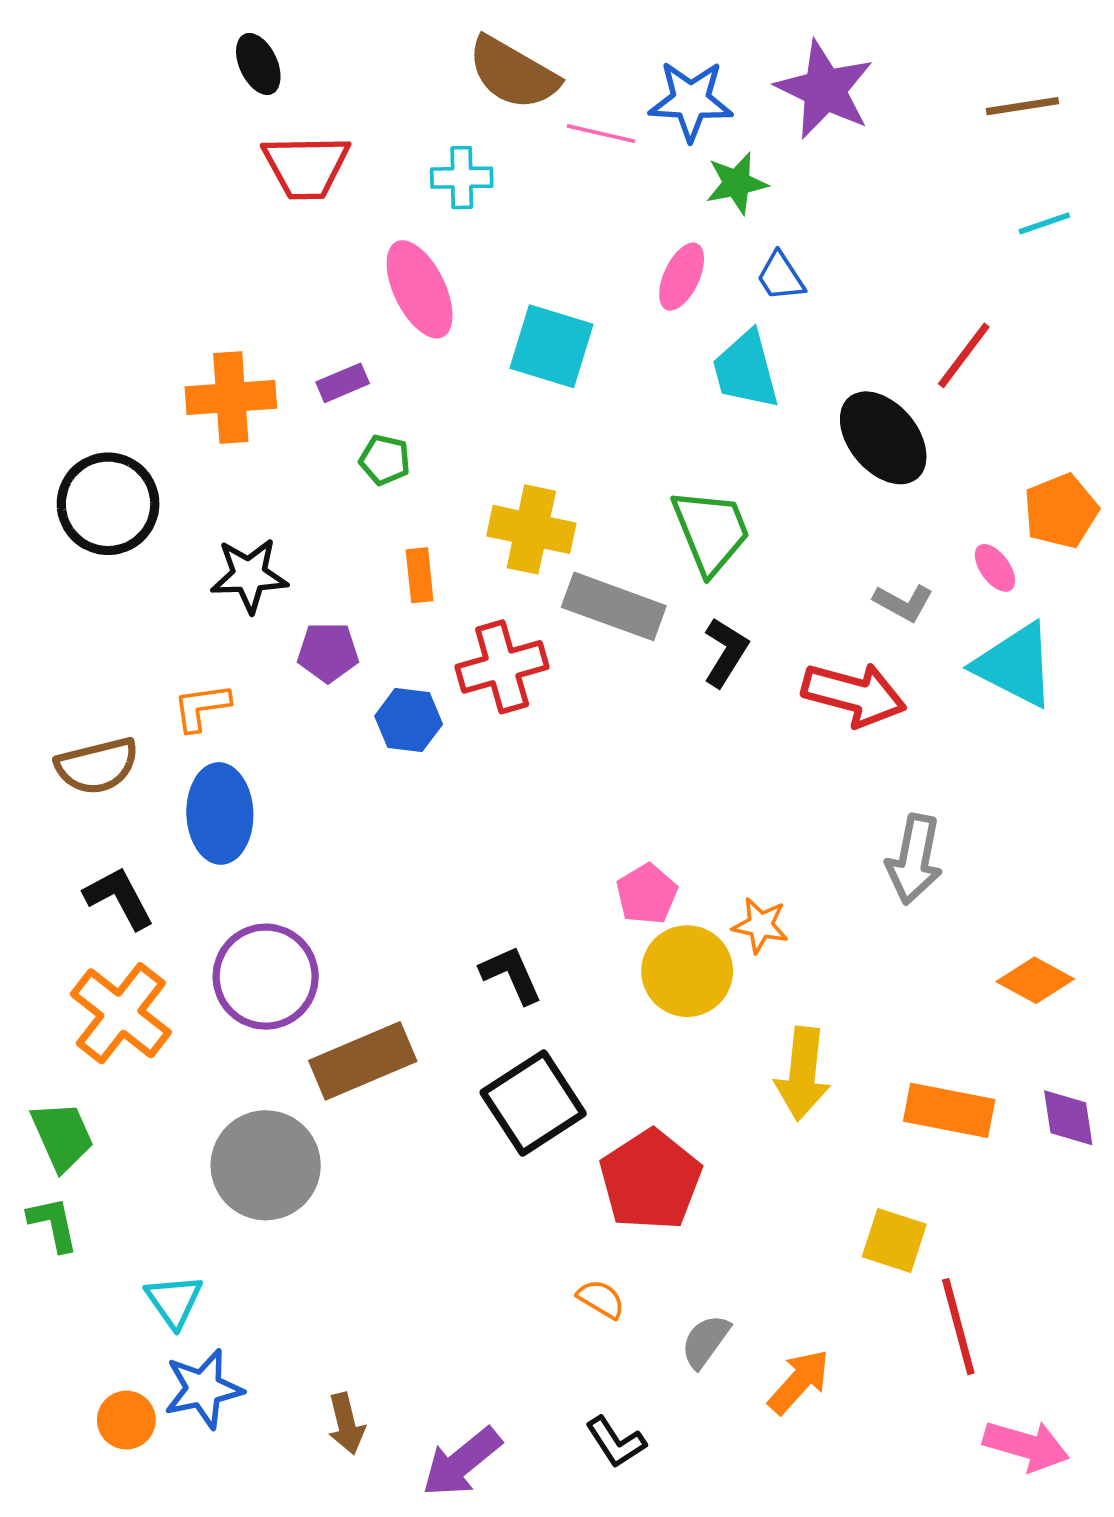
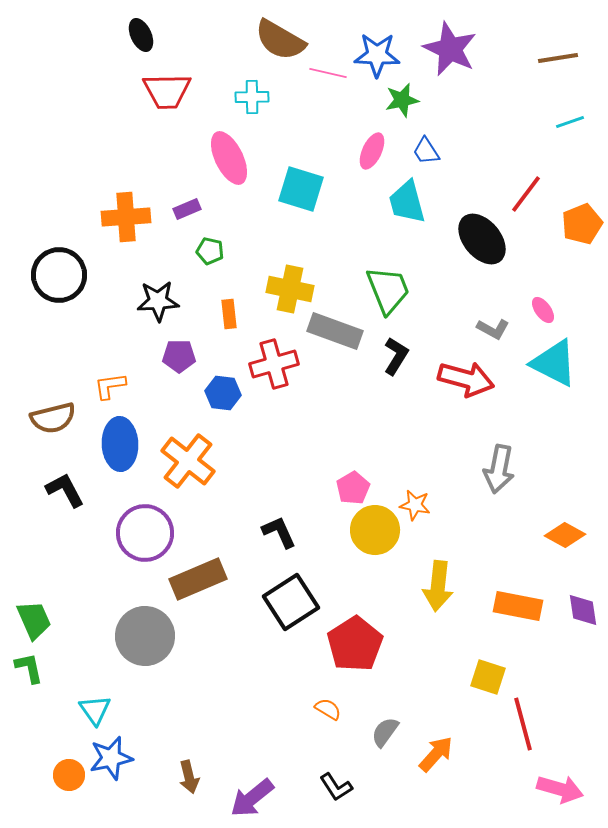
orange pentagon: (1061, 511) -> (582, 224), moved
black star: (249, 575) -> (158, 301), moved
orange cross: (121, 1013) -> (188, 461), moved

